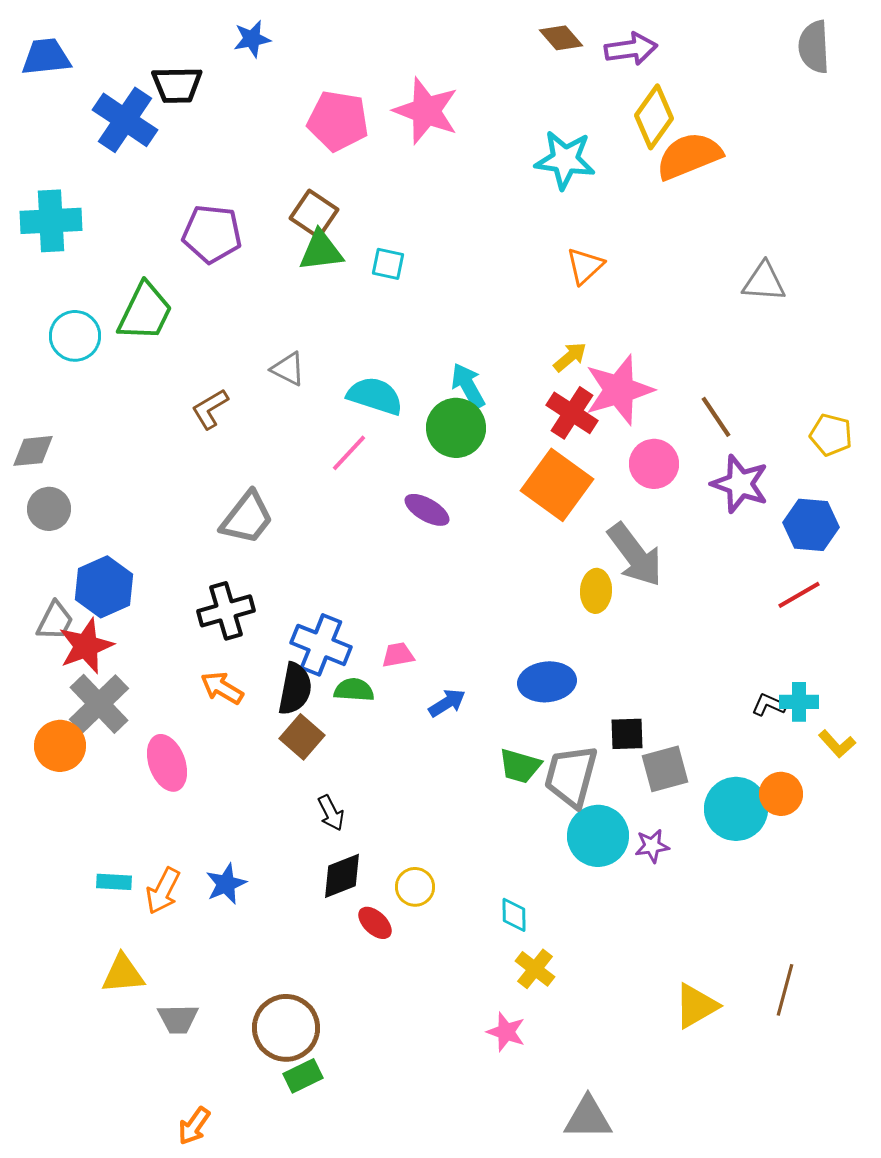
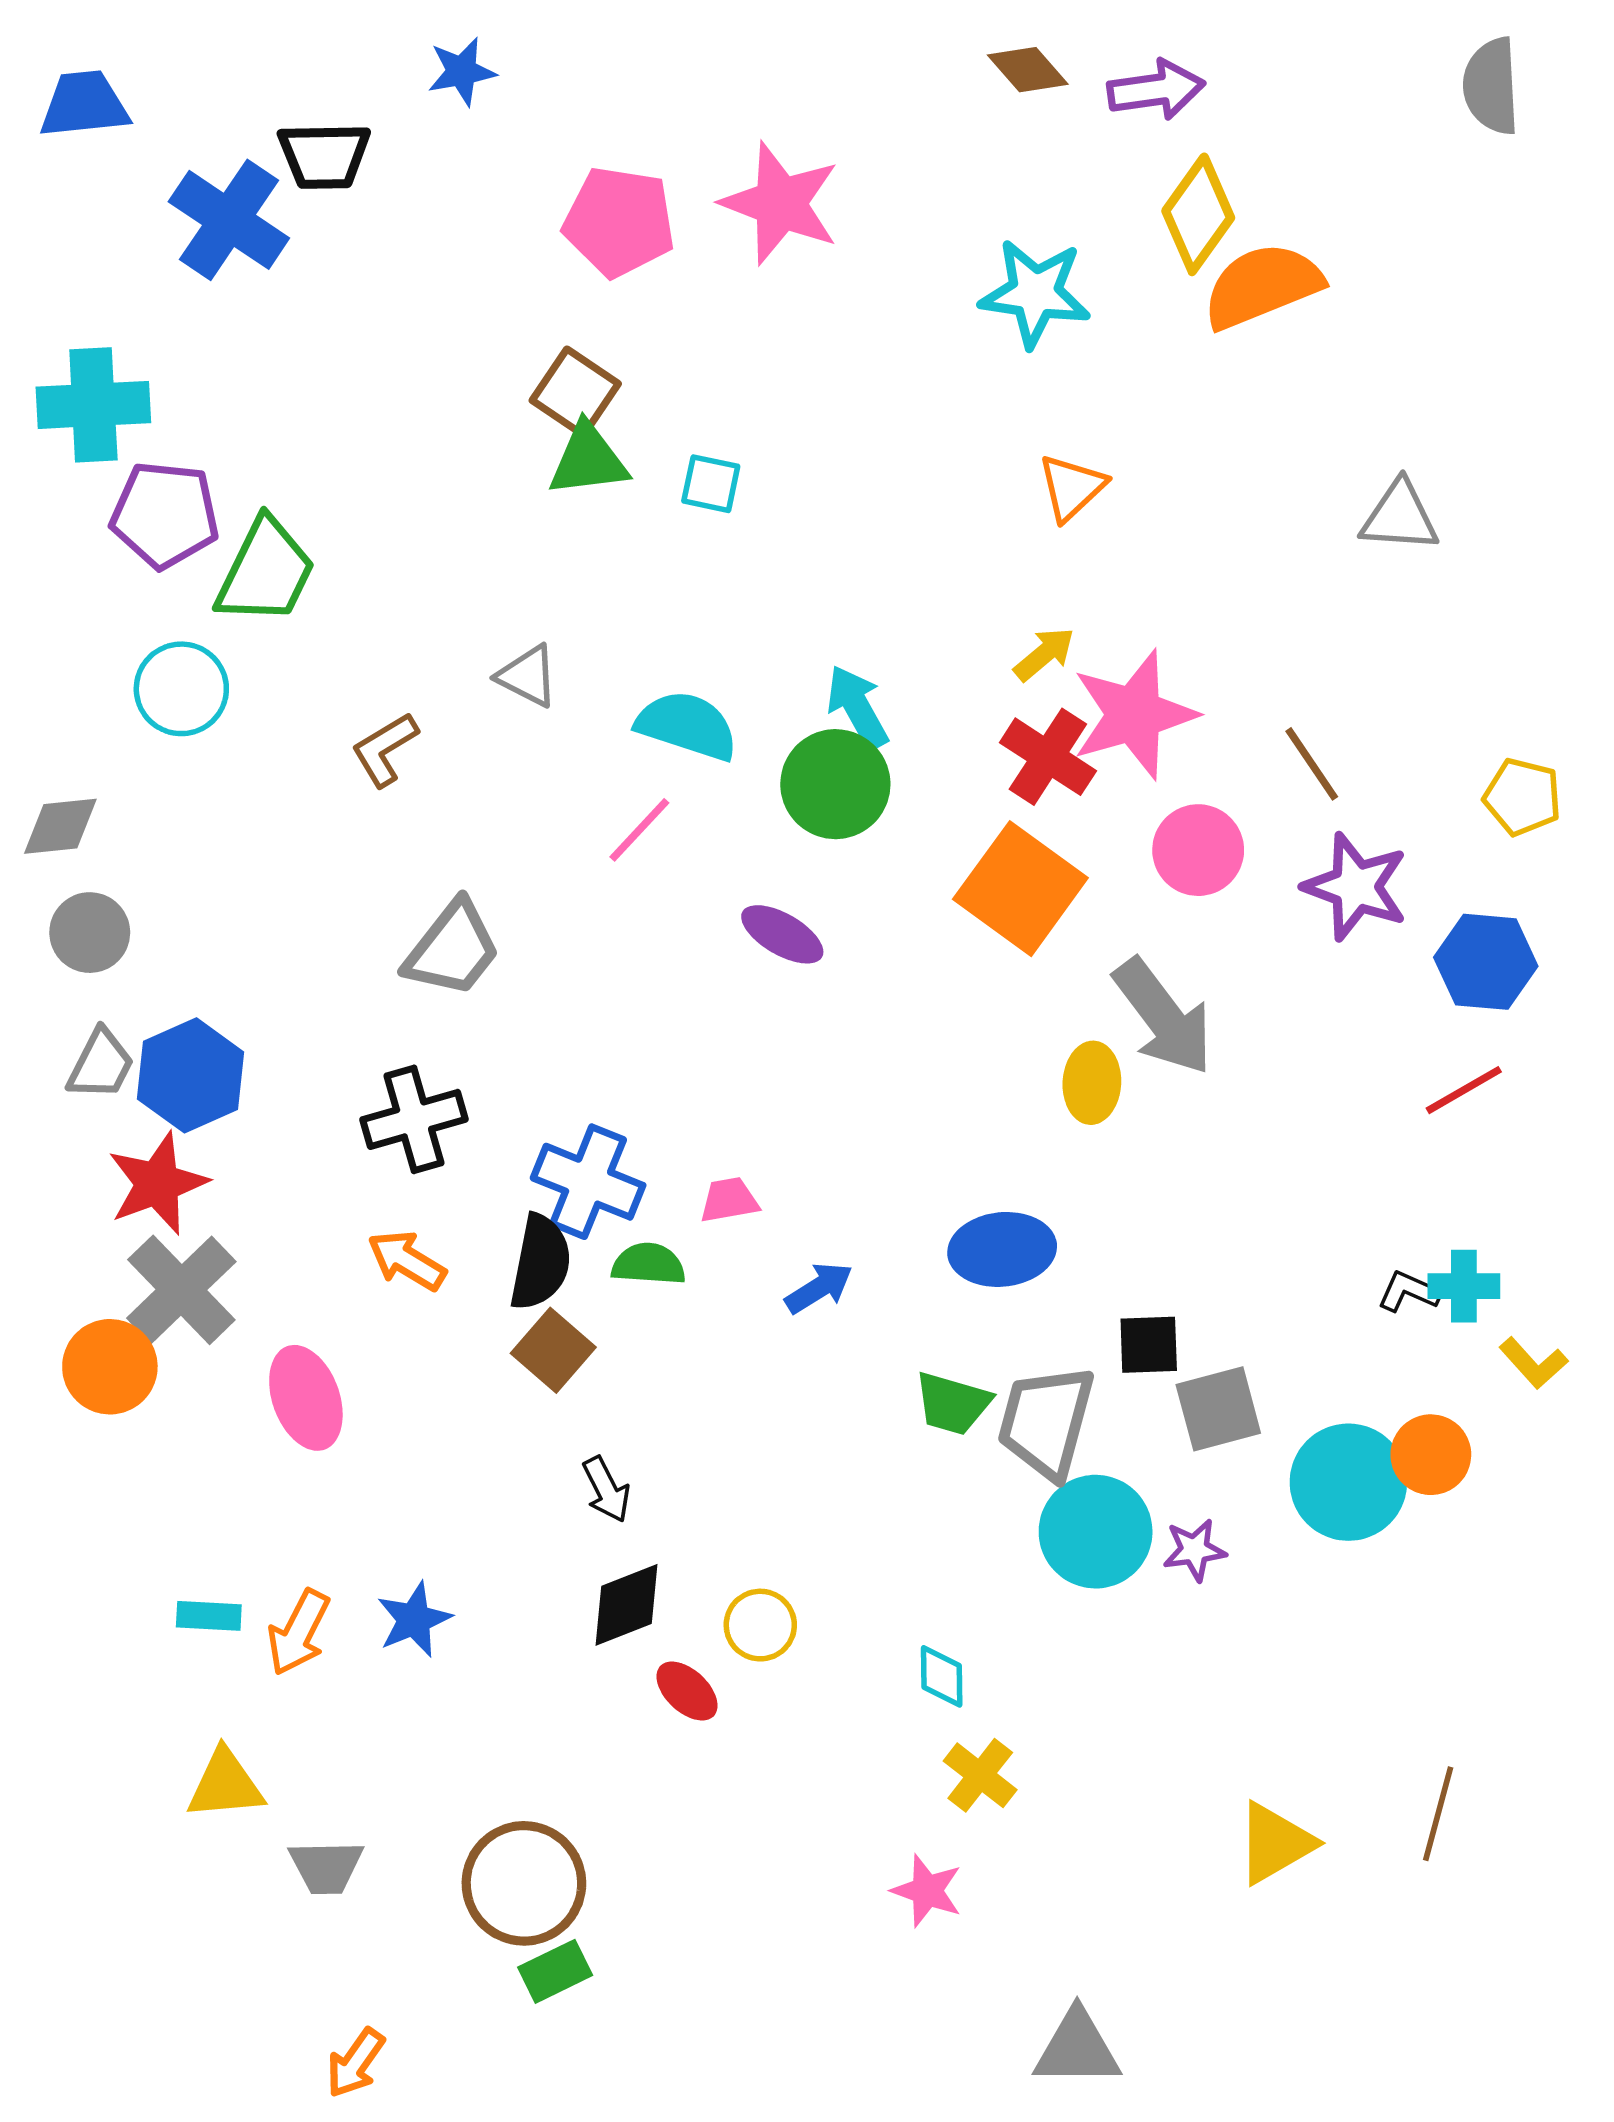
purple pentagon: (212, 234) -> (165, 515), moved
cyan circle: (75, 336) -> (181, 689), moved
gray trapezoid: (55, 621) -> (101, 1064), moved

